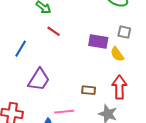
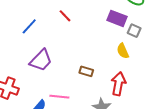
purple rectangle: (98, 42) -> (117, 18), moved
brown rectangle: (89, 90) -> (86, 71), moved

